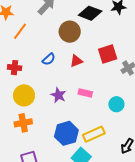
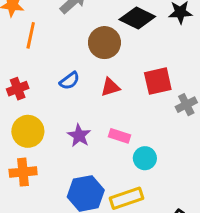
orange line: (20, 31) -> (31, 35), turned -30
red cross: (15, 68) -> (18, 89), turned -32
cyan circle: (116, 104) -> (145, 158), moved

